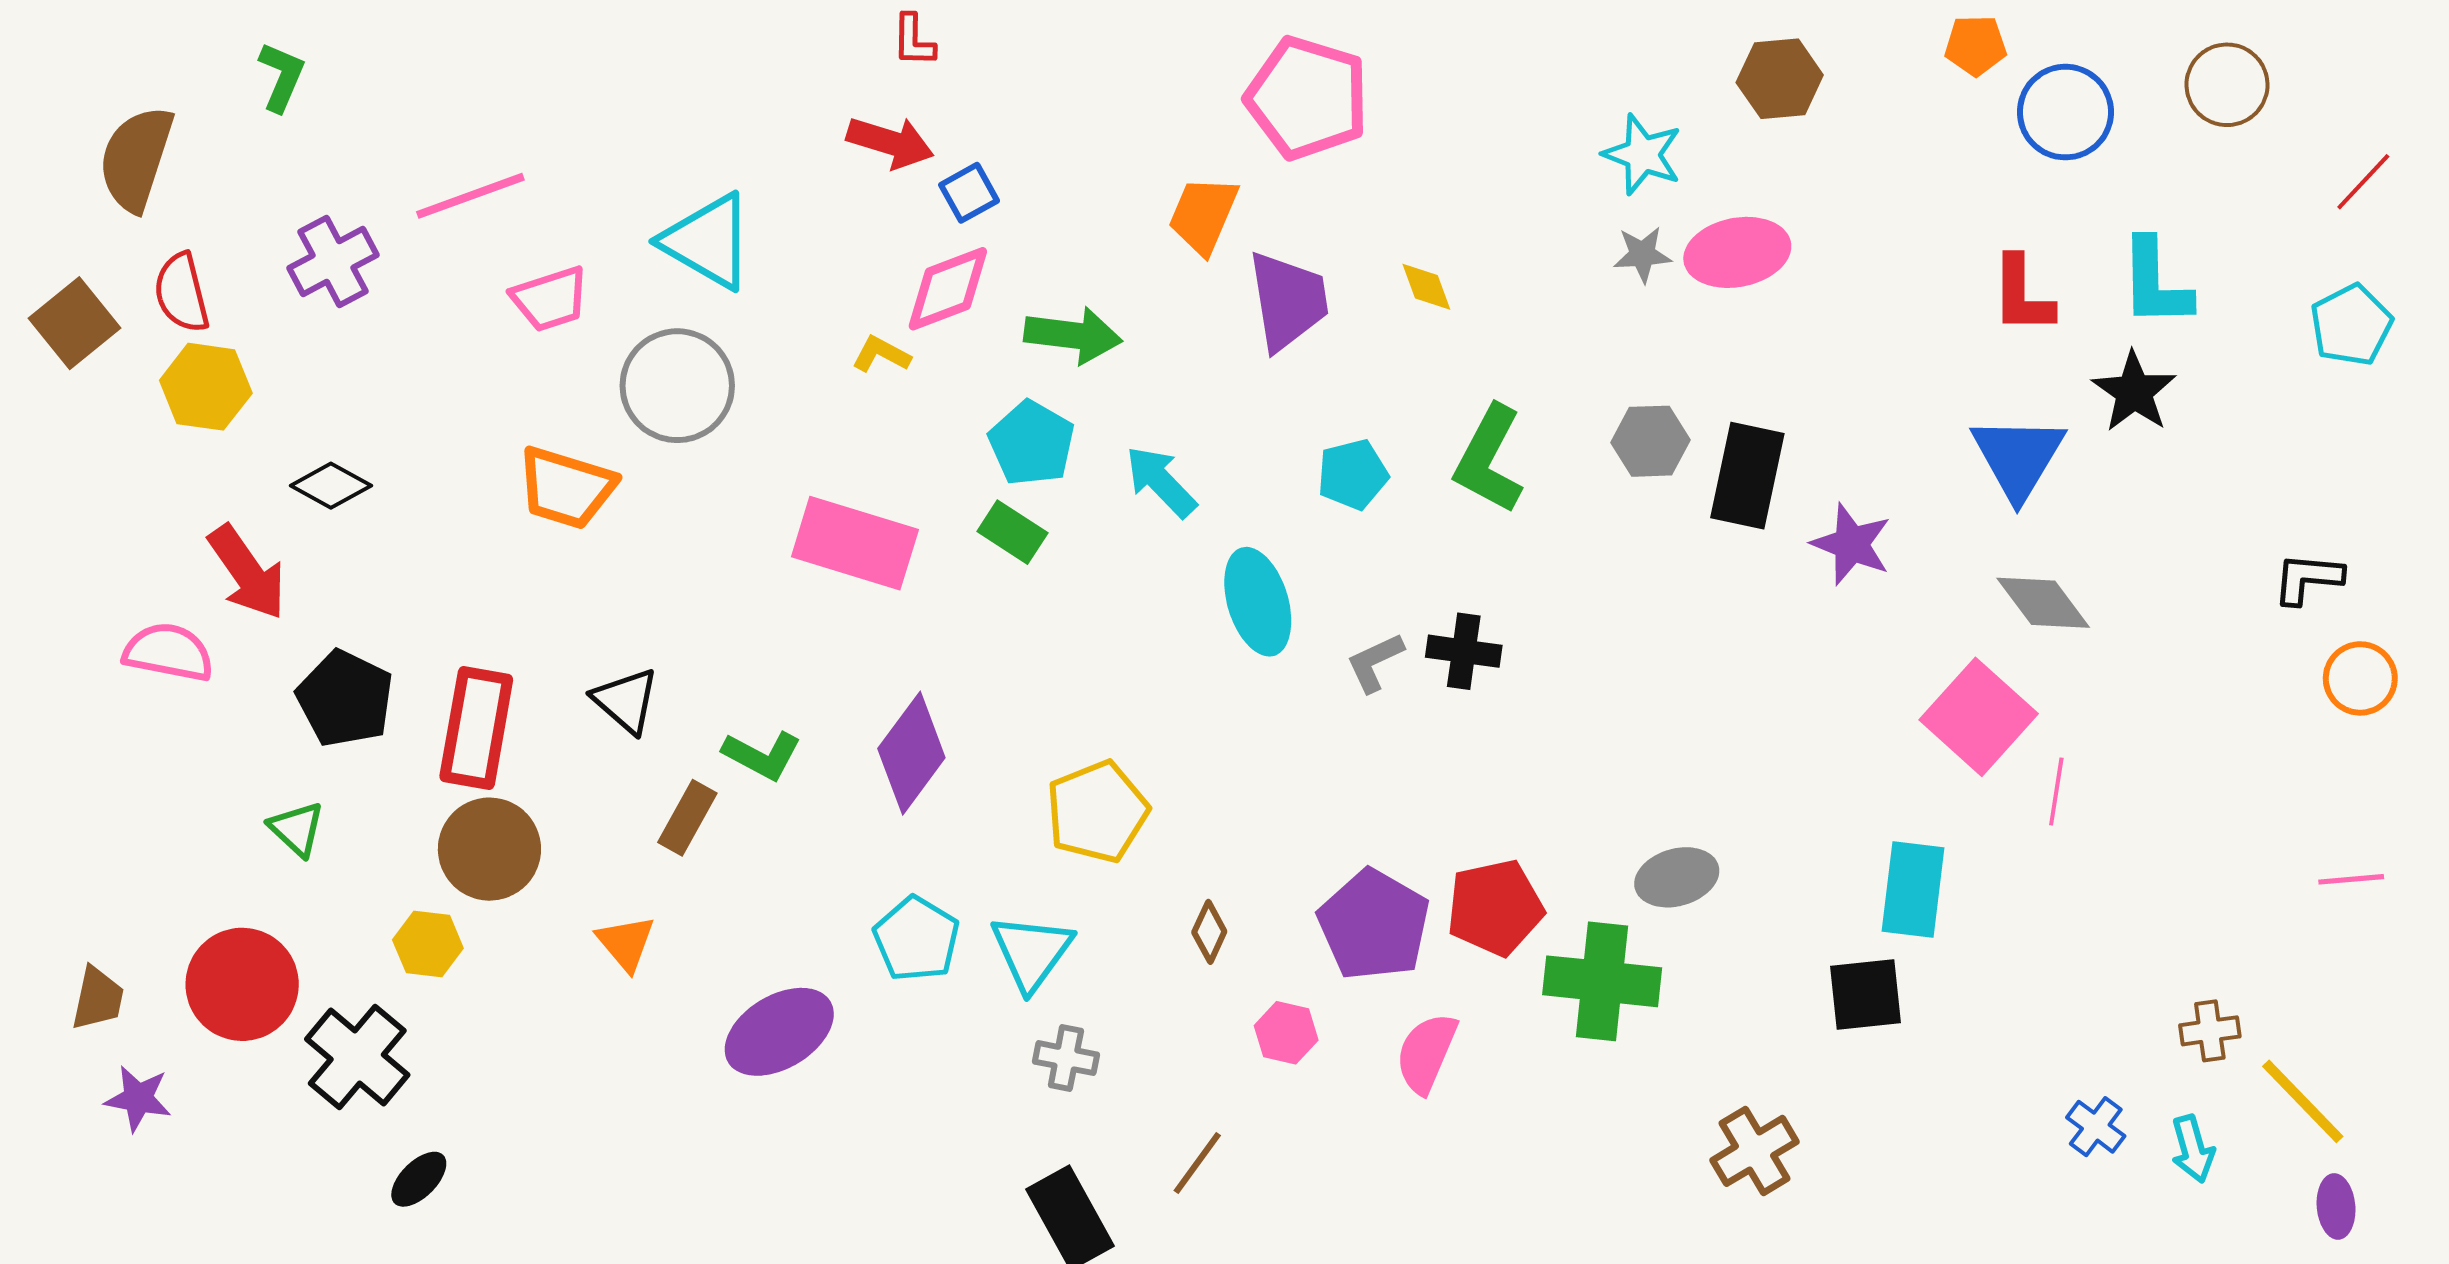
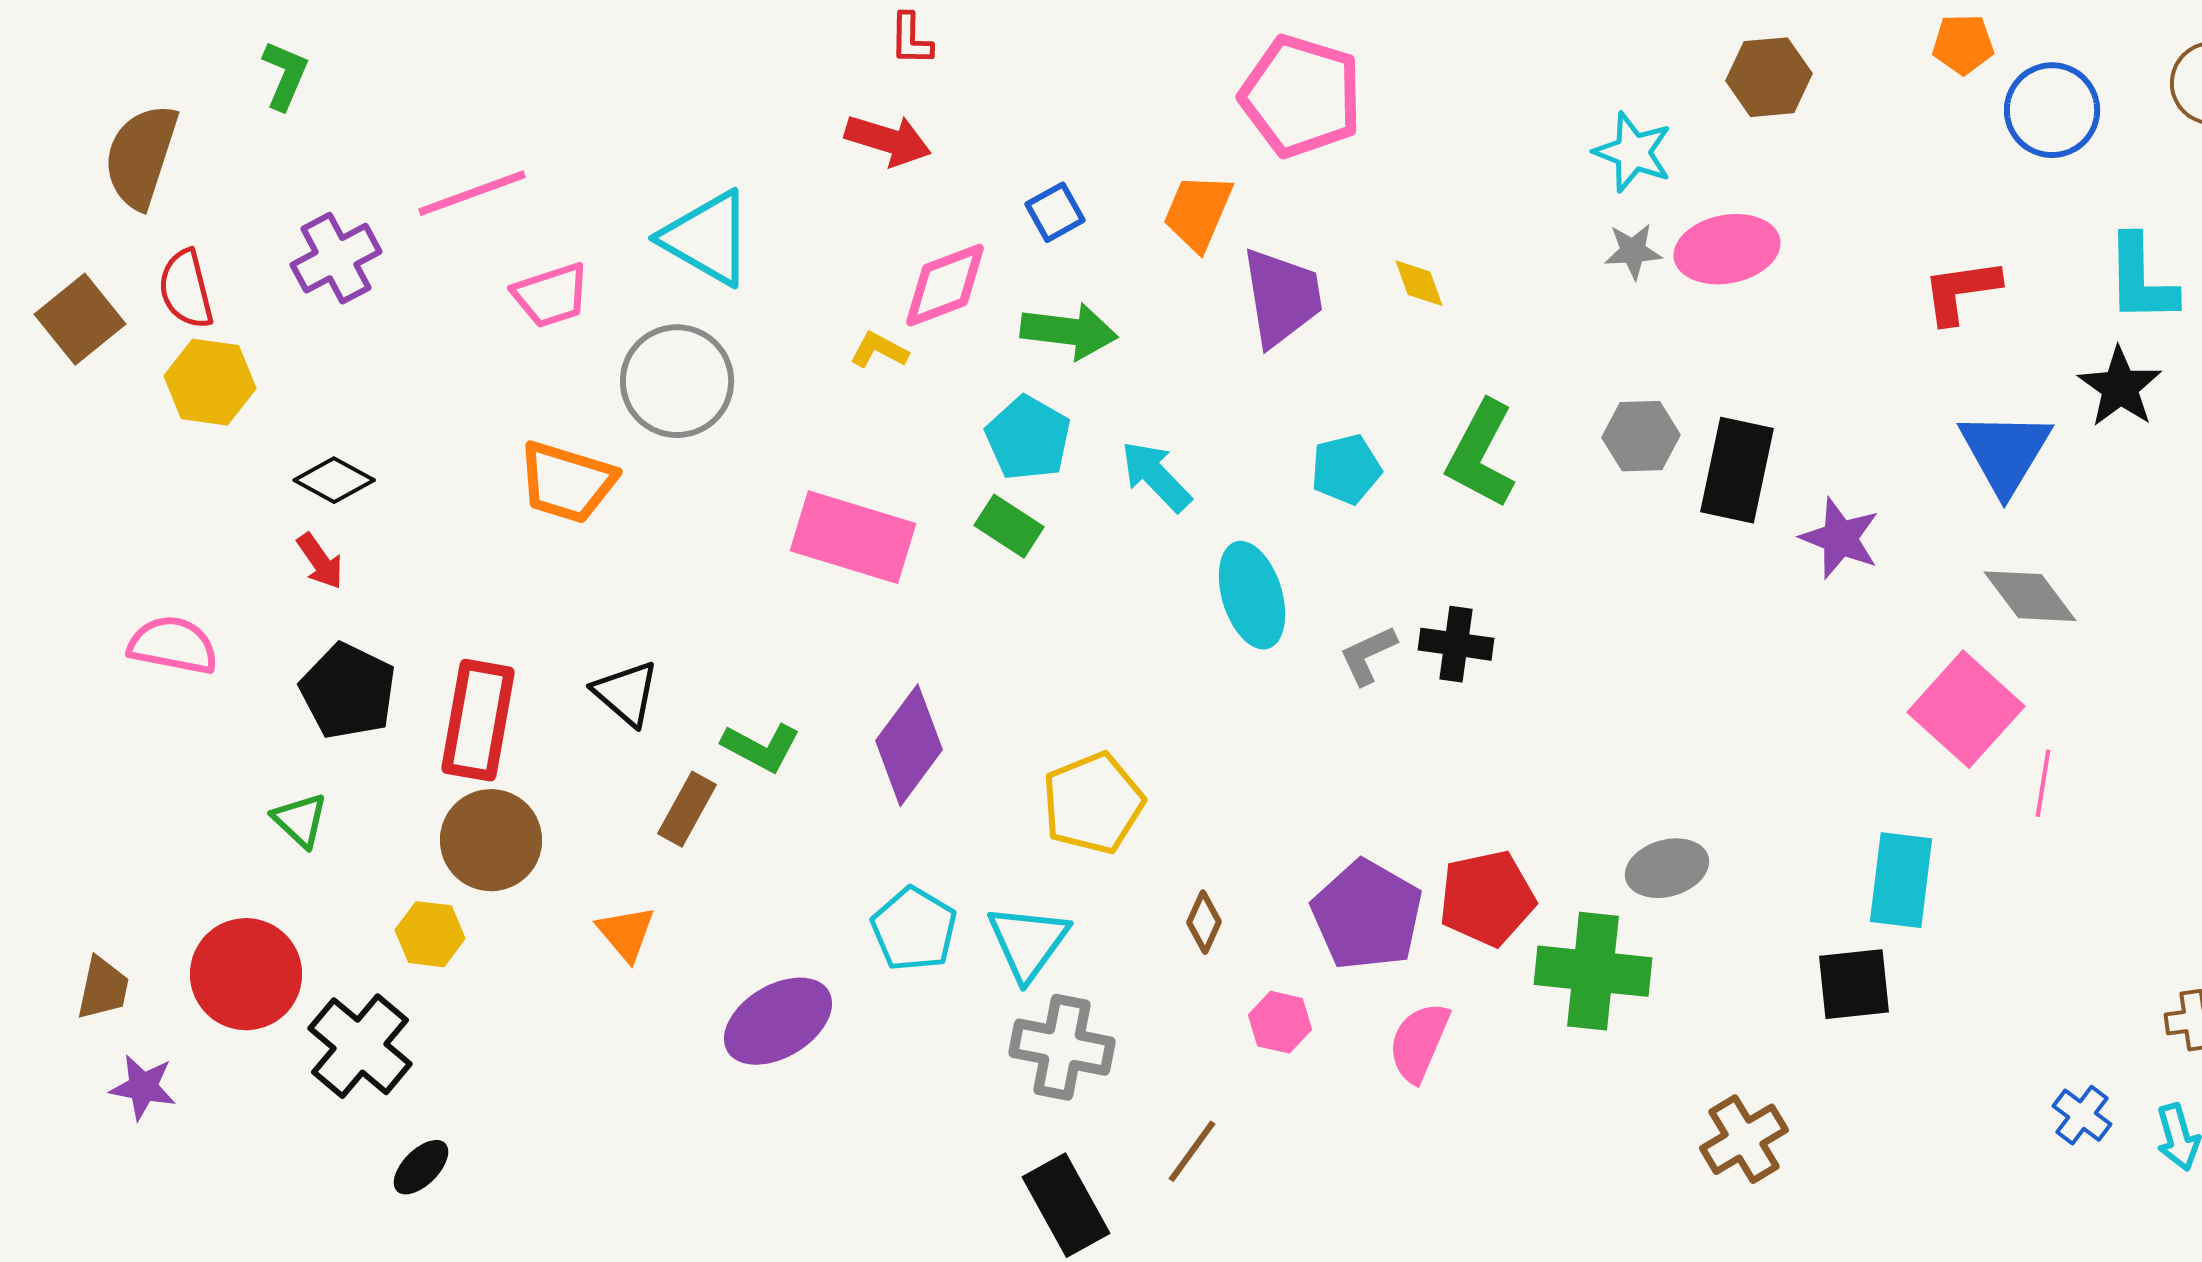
blue square: (969, 193) -> (1055, 212), moved
red L-shape: (2022, 295) -> (1961, 291), moved, turned 82
red arrow: (247, 572) -> (320, 561), moved, size x0.6
gray cross: (1066, 1058) -> (1062, 1047), size x1.6

